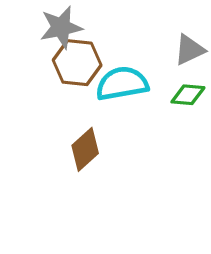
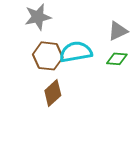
brown hexagon: (77, 63) -> (48, 56), moved

